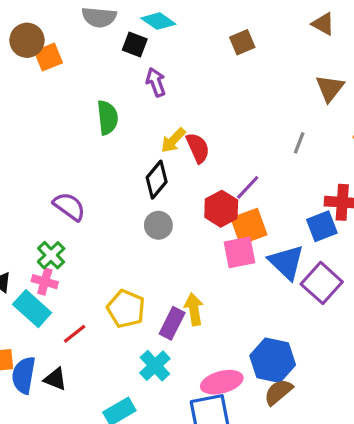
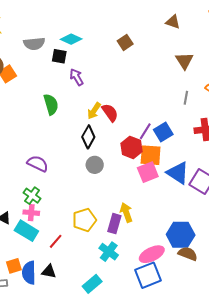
gray line: (299, 143) -> (186, 98), moved
orange square: (249, 226) -> (151, 155), turned 35
blue square: (322, 226) -> (163, 132), moved
yellow pentagon: (126, 309) -> (84, 220), turned -30
brown semicircle: (278, 392) -> (188, 254), turned 72

